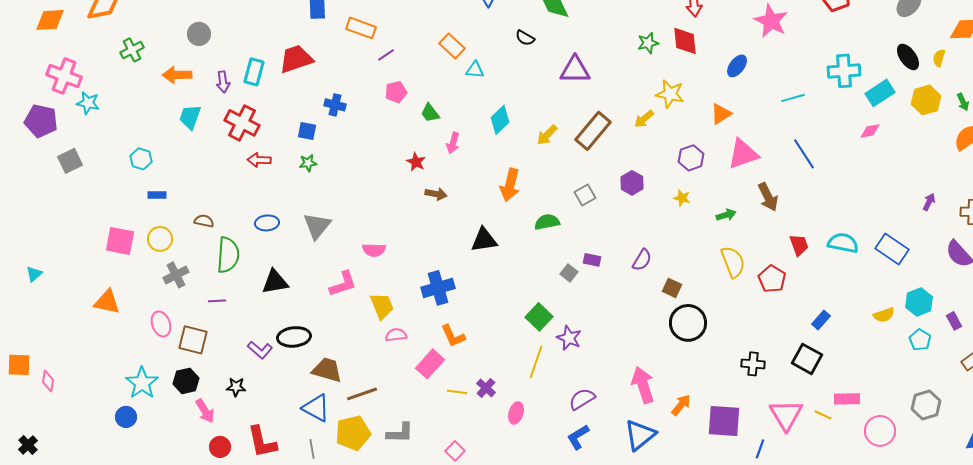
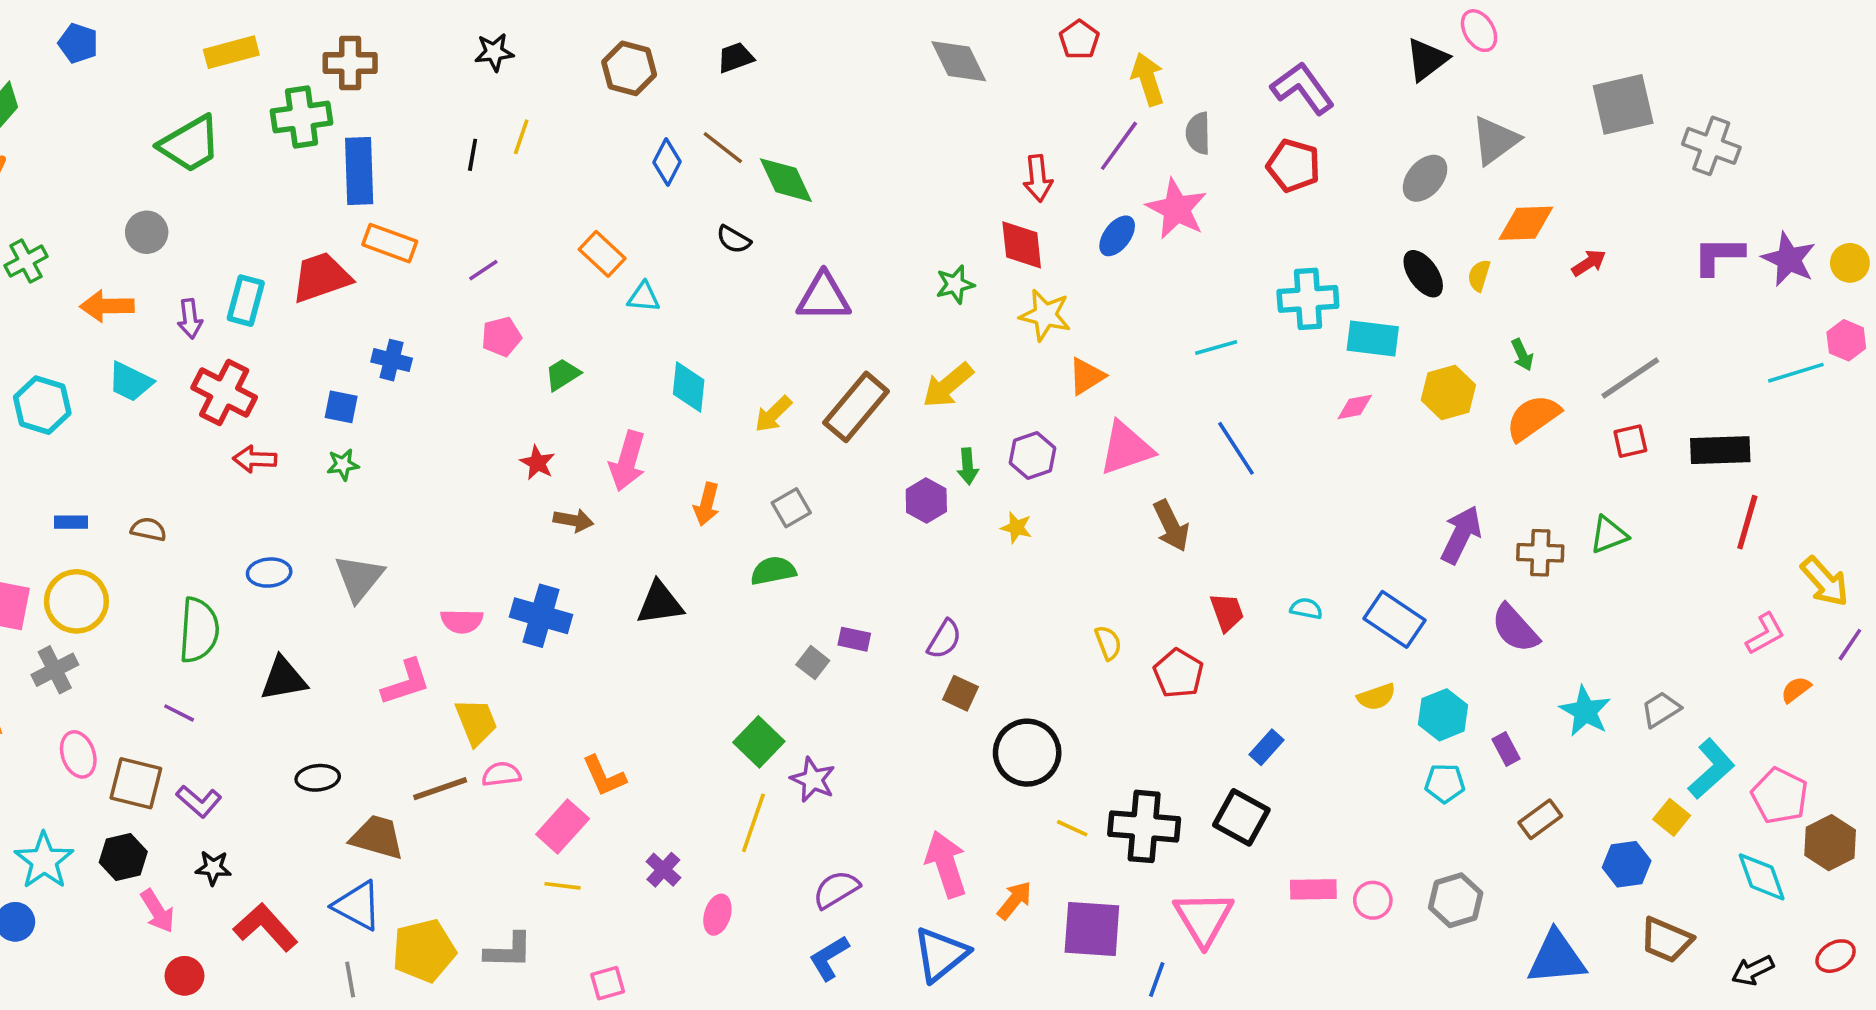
orange rectangle: (361, 28) -> (390, 243), moved
green star: (648, 43) -> (955, 284), moved
blue ellipse: (737, 66) -> (1117, 236), moved
cyan rectangle: (880, 93) -> (1373, 338), turned 40
yellow star: (670, 94) -> (1045, 315), moved
yellow hexagon: (926, 100) -> (1448, 393), moved
green trapezoid: (430, 113) -> (563, 374), turned 95
cyan trapezoid: (190, 117) -> (130, 382), turned -84
yellow arrow: (644, 119) -> (948, 385), size x1.4
cyan diamond: (500, 120) -> (689, 387), turned -40
pink arrow: (453, 143) -> (627, 461), moved, size x1.5
cyan hexagon: (141, 159) -> (42, 405), moved, size x1.4
orange arrow: (510, 185) -> (707, 504), size x0.7
gray square: (585, 195) -> (791, 508), moved
purple arrow: (929, 202) -> (1461, 535), size x1.8
green arrow: (726, 215) -> (968, 466), moved, turned 102
brown semicircle: (204, 221) -> (148, 529), moved
yellow circle: (160, 239) -> (76, 601), size x1.4
cyan semicircle: (843, 243) -> (1306, 609), size x0.6
yellow semicircle: (733, 262) -> (1108, 643), size x0.6
gray cross: (176, 275) -> (55, 670), moved
blue cross: (438, 288) -> (541, 616), moved, turned 32
brown square: (672, 288) -> (960, 693), moved
purple line: (217, 301) -> (179, 713), turned 30
yellow semicircle: (884, 315) -> (1376, 697), moved
black ellipse: (294, 337) -> (318, 778), size x0.7
cyan pentagon: (920, 340) -> (1445, 783), turned -30
purple L-shape: (260, 350) -> (199, 801), moved
black cross: (753, 364) -> (1144, 826), size x1.6
yellow line: (457, 392) -> (563, 886), moved
brown line: (362, 394) -> (440, 789), moved
yellow line: (823, 415) -> (1072, 828), moved
pink circle: (880, 431) -> (1373, 900), moved, size x0.7
red L-shape: (262, 442) -> (265, 927), moved, turned 150
pink square: (455, 451) -> (608, 983), turned 30

